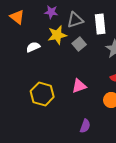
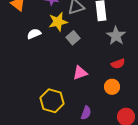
gray square: (79, 44) -> (73, 38), moved
yellow hexagon: (42, 94) -> (52, 101), moved

